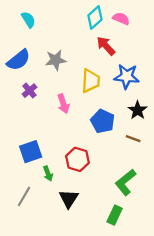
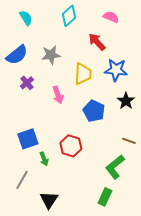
cyan diamond: (95, 17) -> (69, 16), moved
brown line: (133, 139) -> (129, 141), moved
black triangle: (69, 199) -> (49, 200), moved

